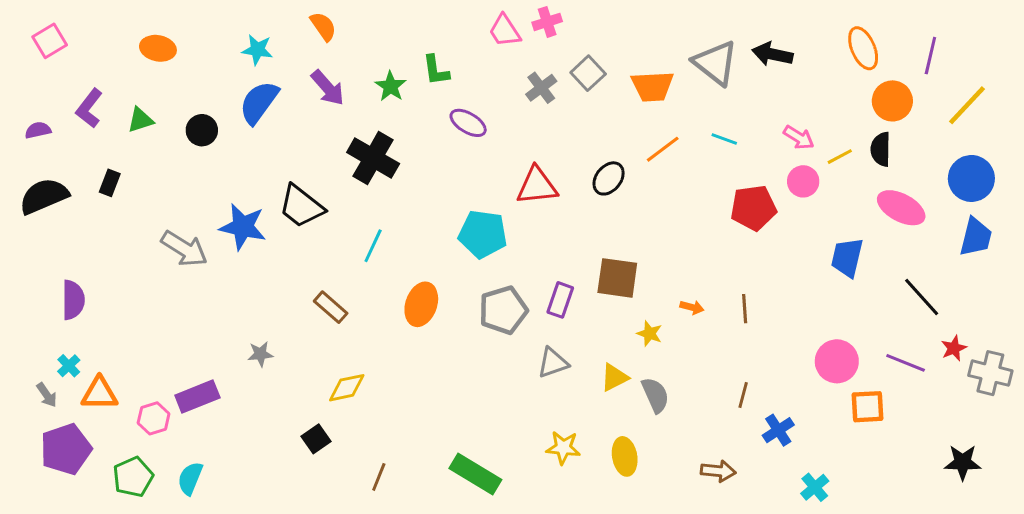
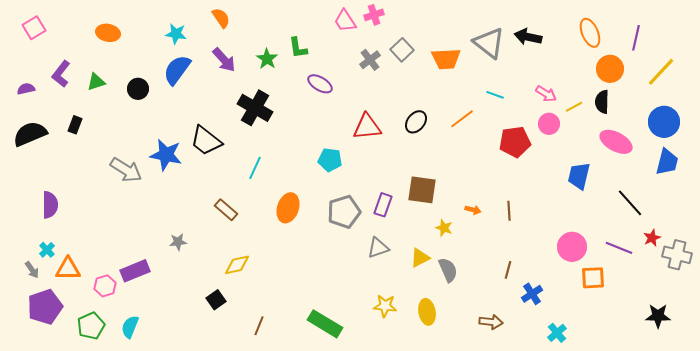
orange line: (663, 149) -> (462, 119), moved
cyan pentagon: (483, 234) -> (330, 160), size x0.7

